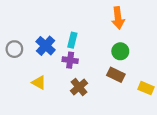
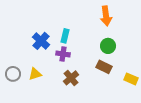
gray circle: (14, 49) -> (13, 74), moved
yellow triangle: (39, 83) -> (35, 74), turned -48

